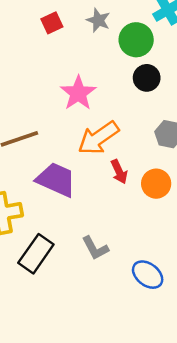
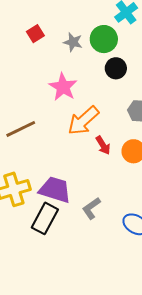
gray star: (98, 20) -> (73, 42), moved
purple trapezoid: (56, 180) -> (55, 190), moved
gray L-shape: (95, 248) -> (91, 208), turned 90

